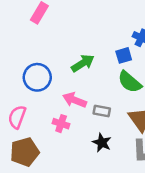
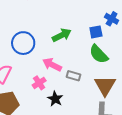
pink cross: (61, 124) -> (39, 83), turned 32
black star: (102, 143) -> (55, 99), moved

